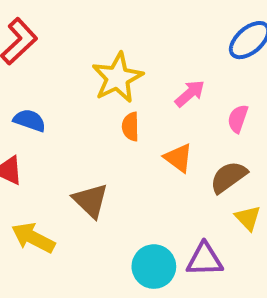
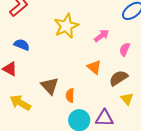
orange semicircle: (131, 127) -> (70, 95), moved

